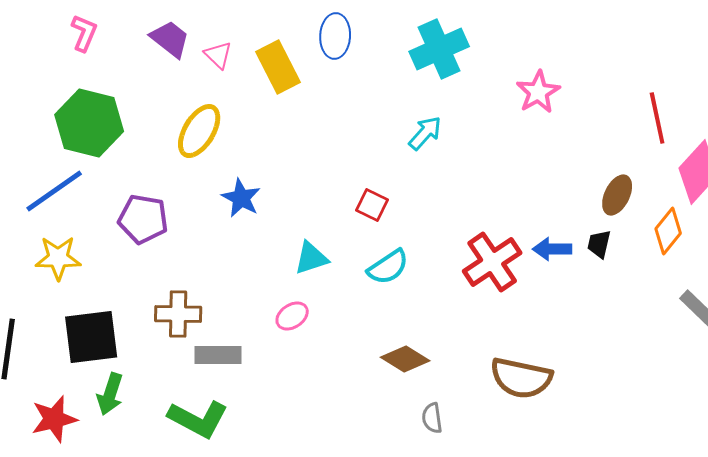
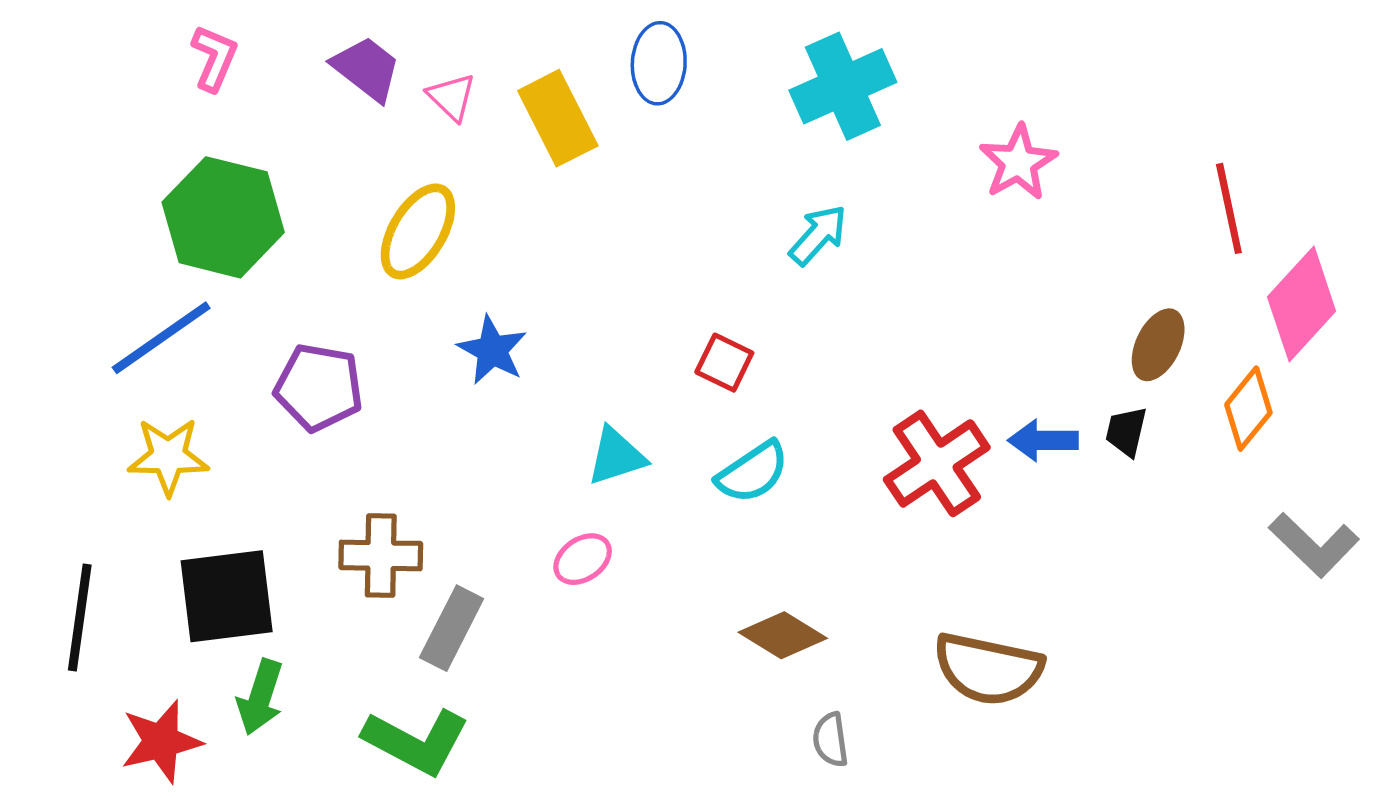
gray rectangle: (218, 355) -> (452, 628), turned -63

